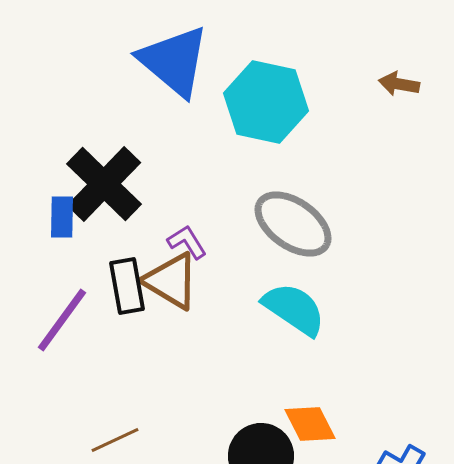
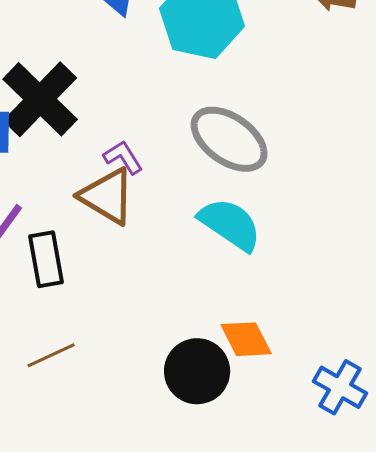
black rectangle: (127, 286) -> (46, 259), moved

